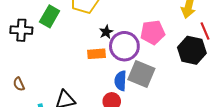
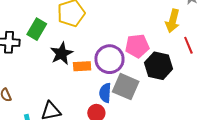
black star: (106, 32) -> (62, 53), moved, size x1.6
black hexagon: (192, 50) -> (159, 66), moved

